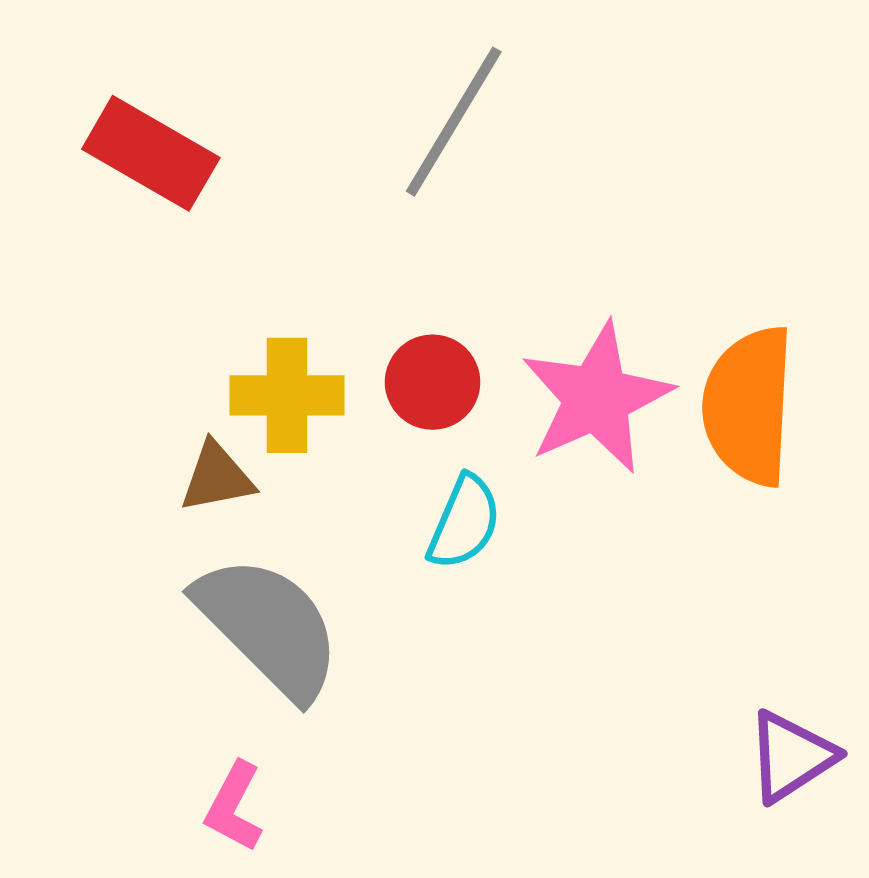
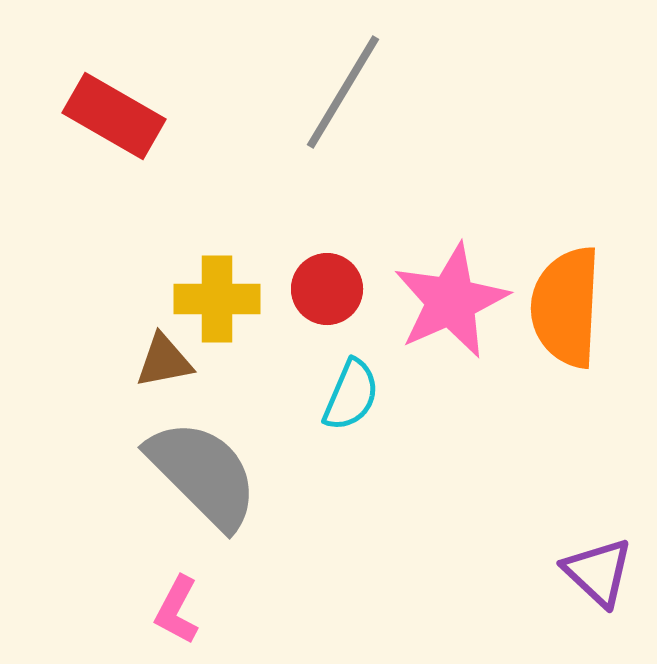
purple triangle: (791, 756) -> (598, 572), turned -44

